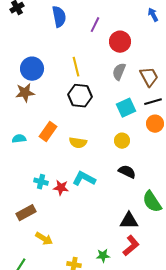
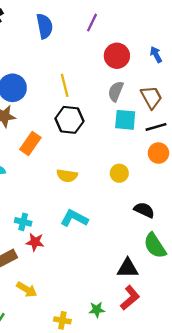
blue arrow: (153, 15) -> (156, 55), moved
purple line: (95, 25) -> (92, 23), moved
cyan square: (126, 108) -> (125, 120), moved, turned 30
orange rectangle: (48, 132) -> (30, 144), moved
black semicircle: (127, 172) -> (144, 210), moved
red star: (61, 188) -> (35, 242), moved

